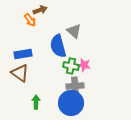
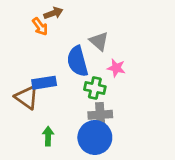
blue rectangle: (23, 54) -> (44, 83), moved
pink star: (84, 65) -> (116, 68), moved

